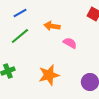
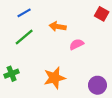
pink semicircle: (70, 43) -> (77, 44), turned -56

